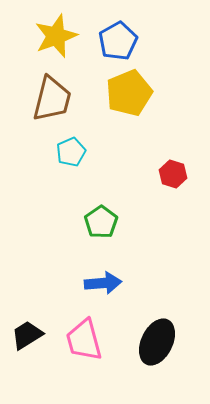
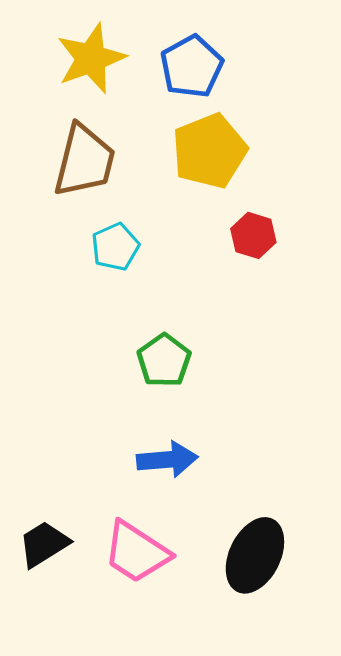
red hexagon: (173, 174) -> (253, 235), moved
pink trapezoid: (84, 340) -> (136, 552), turned -42

